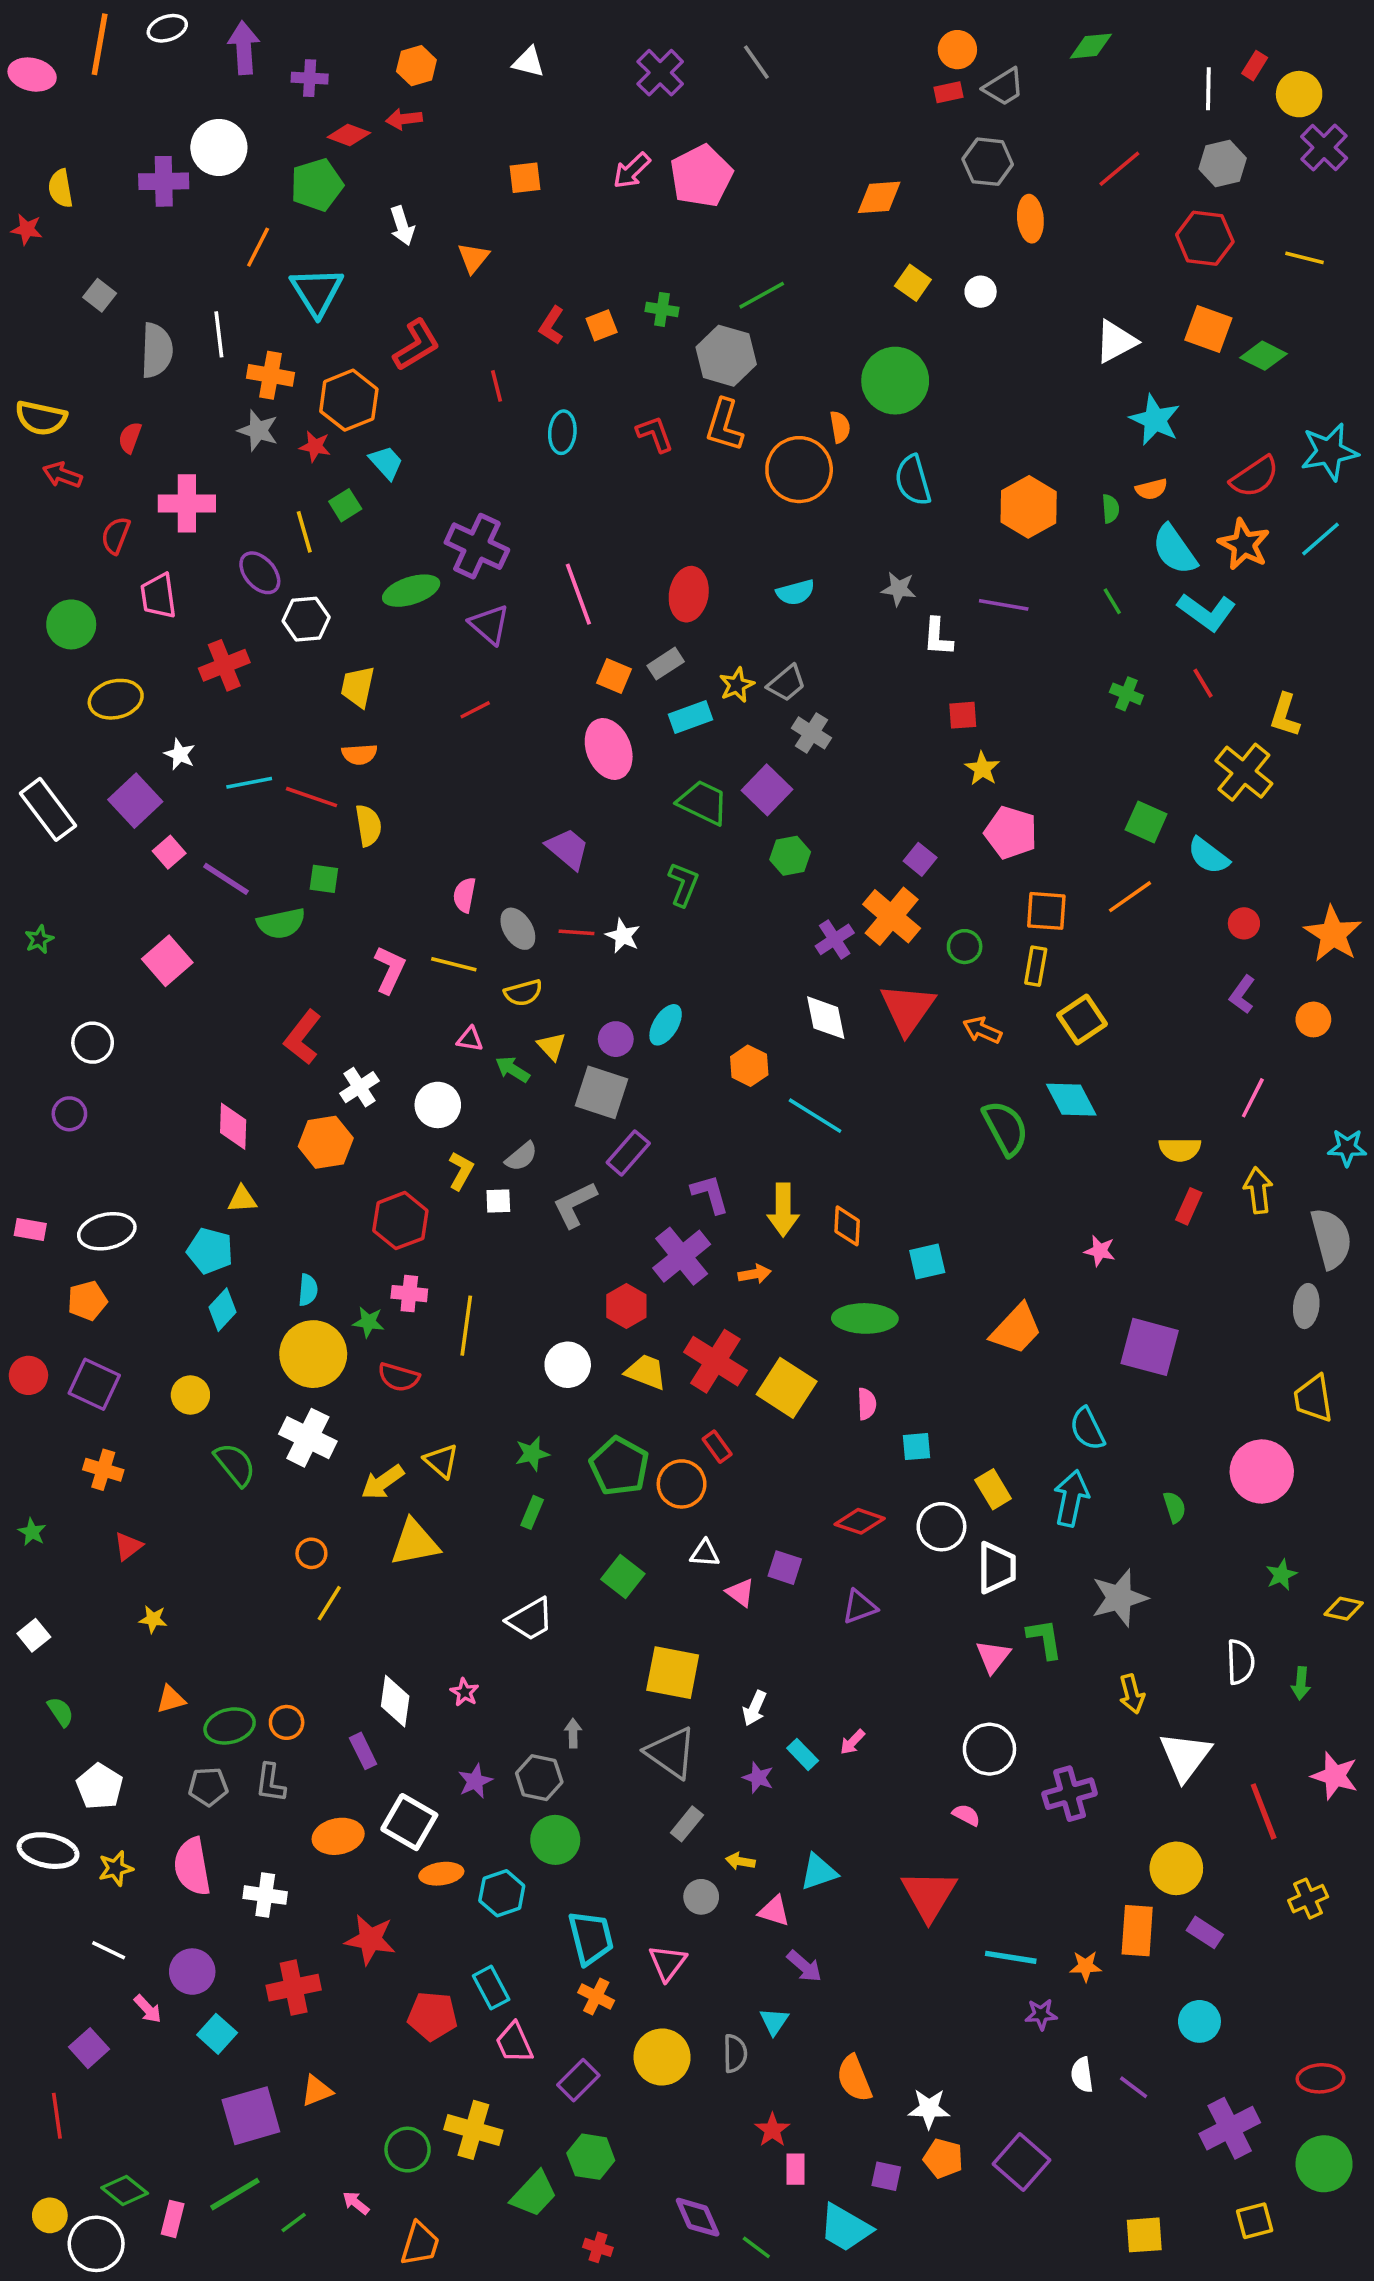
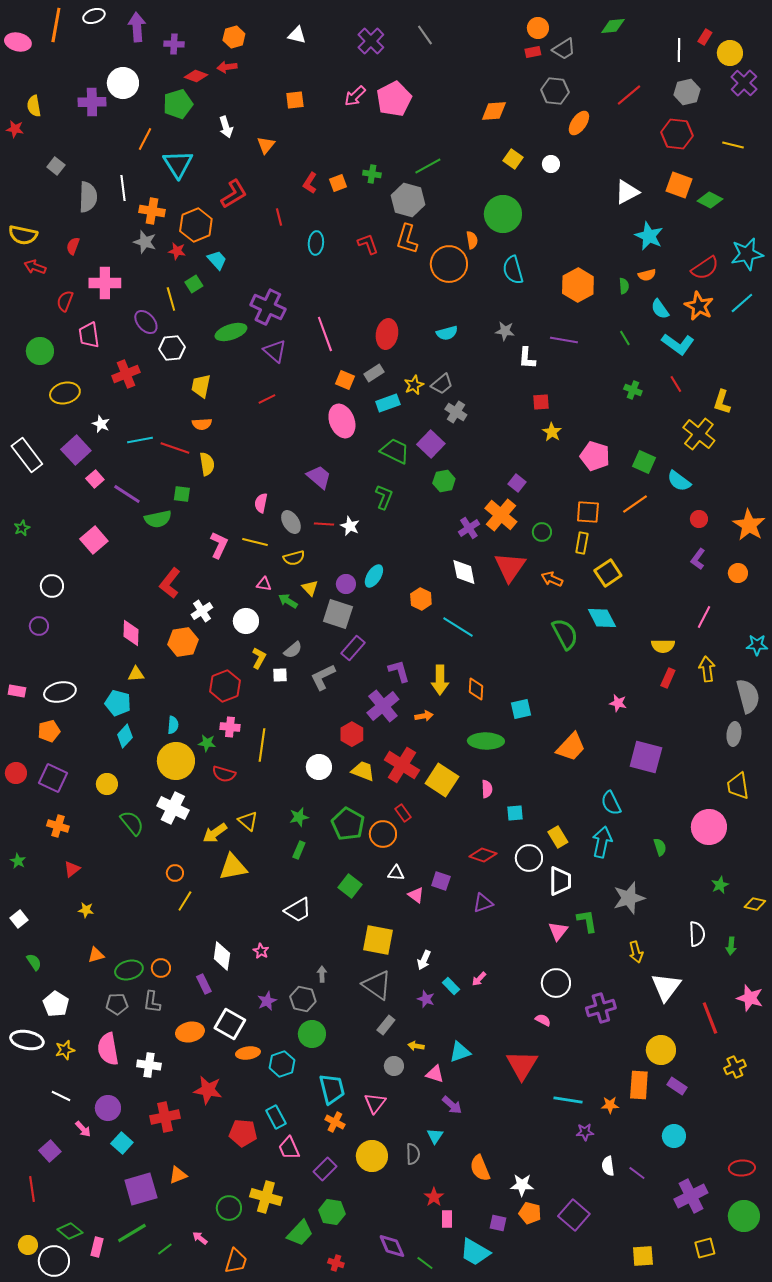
orange ellipse: (1030, 219) -> (579, 123), turned 40
cyan semicircle: (1175, 550) -> (660, 309), size x0.7
pink pentagon: (1011, 833) -> (595, 456), moved

